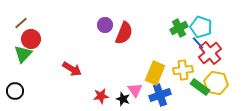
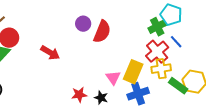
cyan pentagon: (201, 27) -> (171, 15), moved
red cross: (210, 53) -> (157, 52), moved
red arrow: (72, 69) -> (50, 53), moved
pink triangle: (135, 90) -> (113, 78), moved

